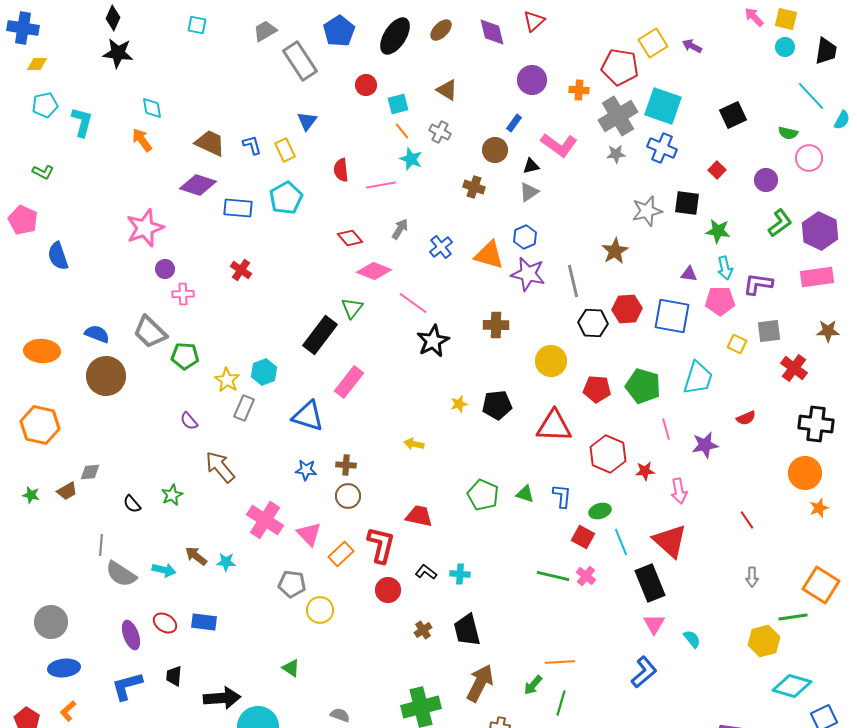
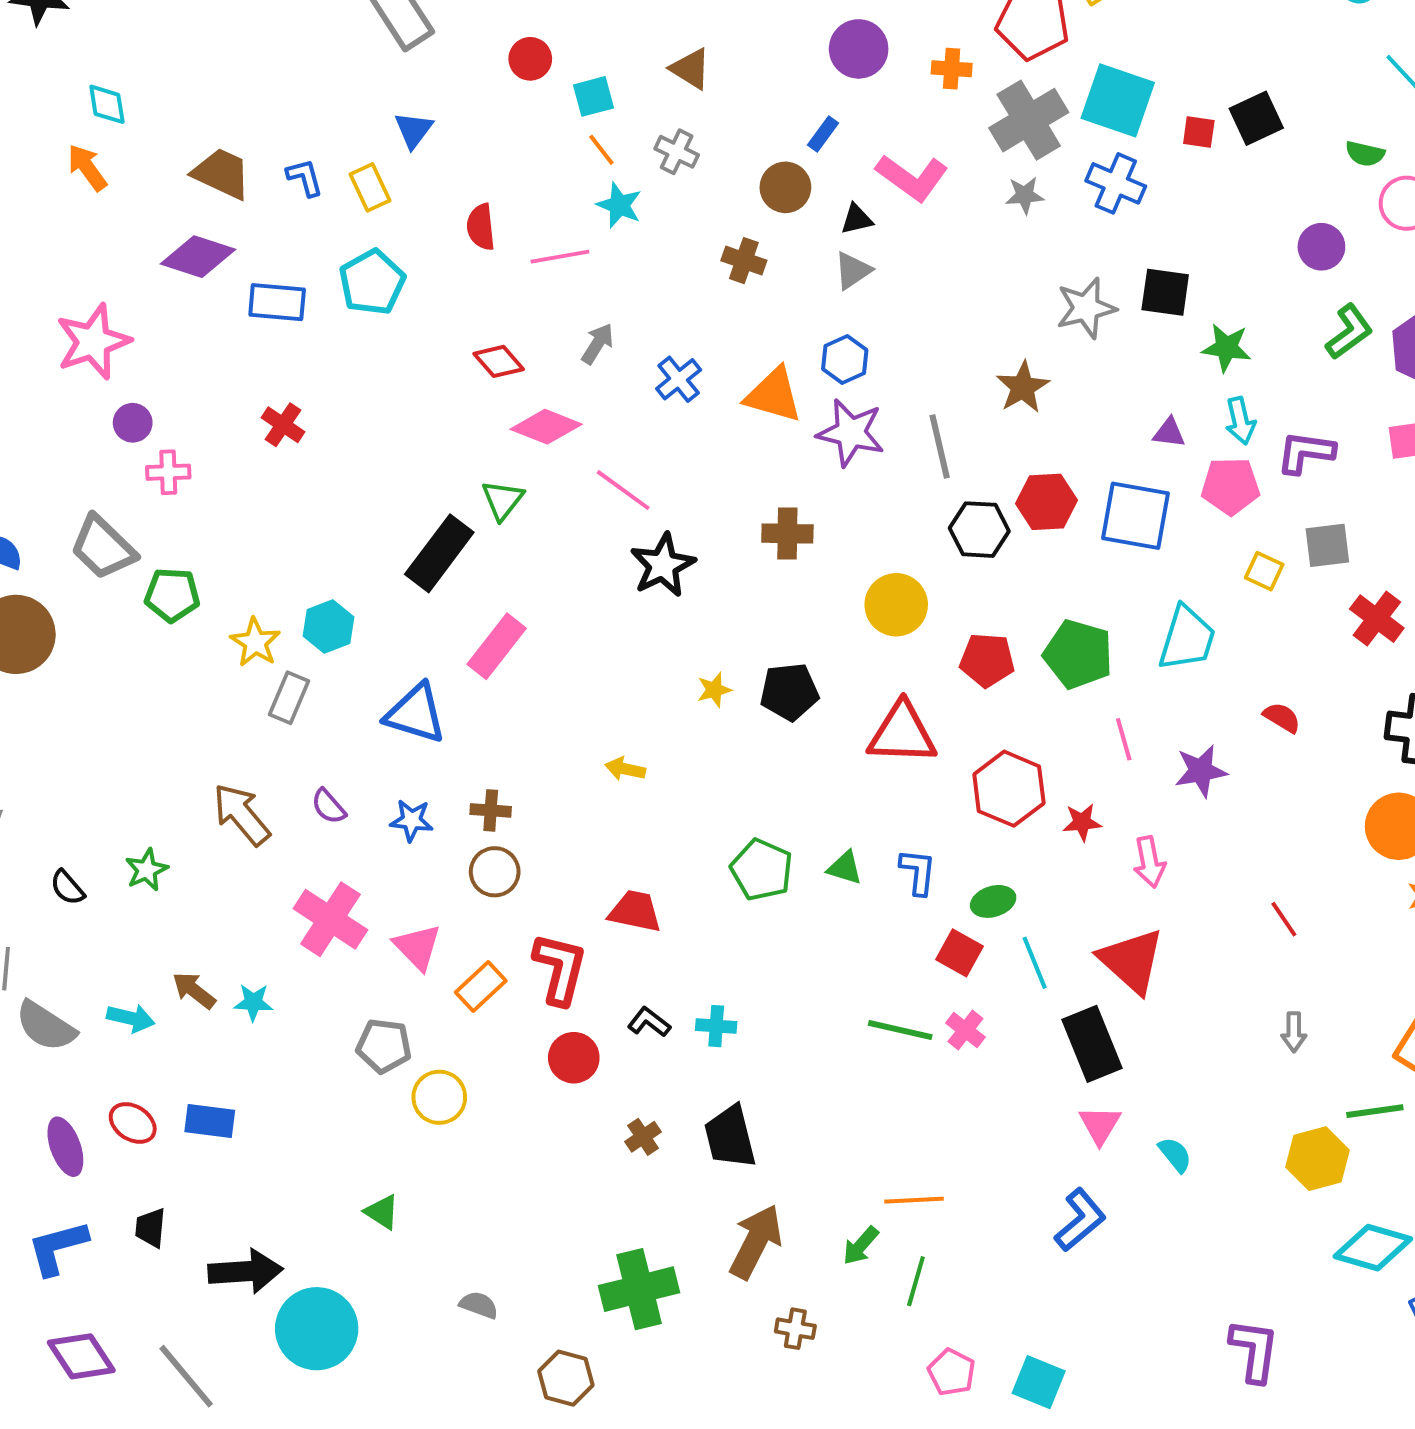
red square: (717, 170) -> (1199, 132), moved, turned -36
red semicircle: (746, 418) -> (1282, 717), turned -126
purple semicircle: (189, 421) -> (328, 806), moved

